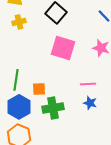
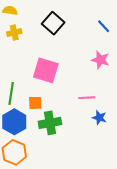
pink square: (63, 48) -> (46, 70), moved
blue star: (90, 103) -> (99, 118), moved

